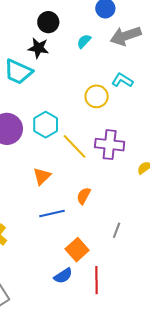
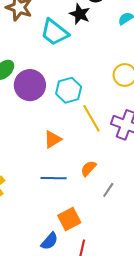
gray line: (117, 230) -> (108, 190), moved
blue semicircle: (63, 276) -> (49, 241), turned -30

